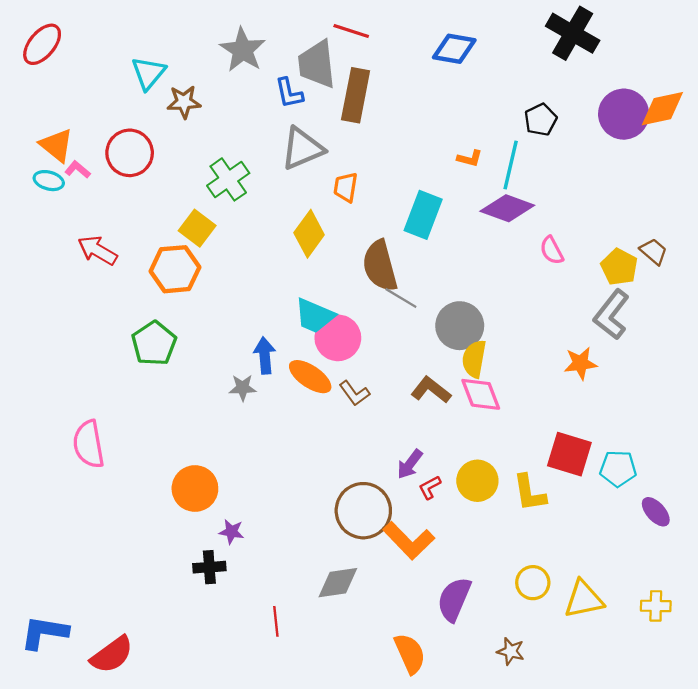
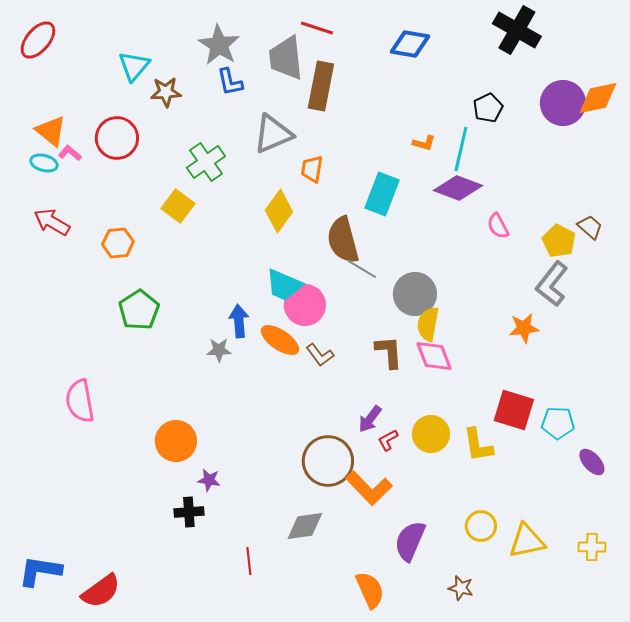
blue L-shape: (289, 93) -> (230, 82), moved
red arrow: (97, 250) -> (52, 222), moved
orange hexagon: (175, 269) -> (118, 243), moved, size x0.7
brown L-shape: (431, 390) -> (389, 352), turned 48

